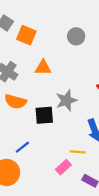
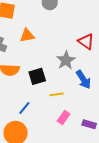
gray star: (66, 100) -> (66, 60), moved
yellow line: (78, 152) -> (57, 94), moved

